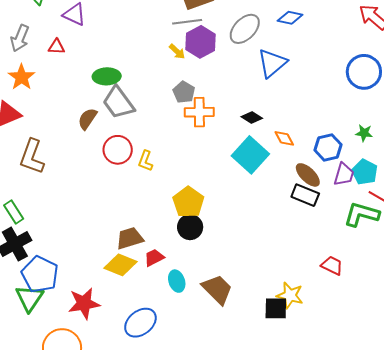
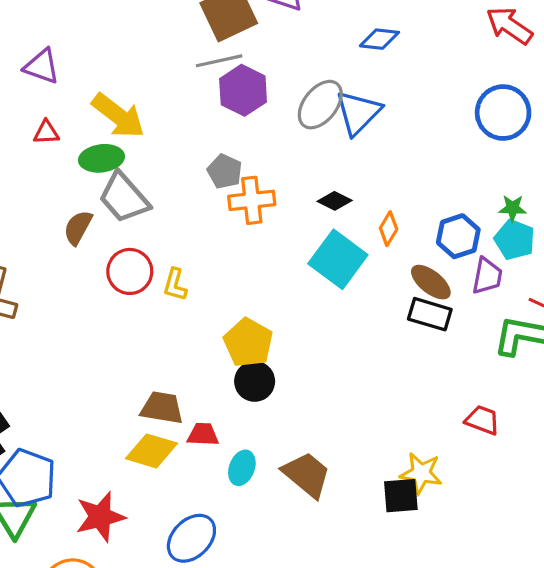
gray ellipse: (245, 29) -> (320, 105), moved
red triangle: (57, 47) -> (46, 132), moved
yellow arrow: (177, 52) -> (118, 116), moved, size x2.0
orange diamond: (284, 138) -> (389, 229), turned 65
cyan pentagon: (365, 172) -> (515, 240), moved
brown trapezoid: (130, 238) -> (162, 408), turned 32
red trapezoid: (154, 258) -> (203, 434), turned 35
cyan ellipse: (177, 281) -> (242, 468), turned 45

